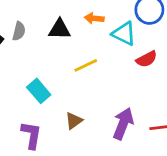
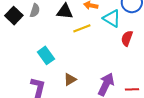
red semicircle: (147, 59) -> (127, 38), turned 133
yellow line: (86, 65) -> (82, 28), moved

